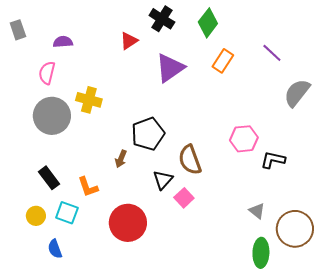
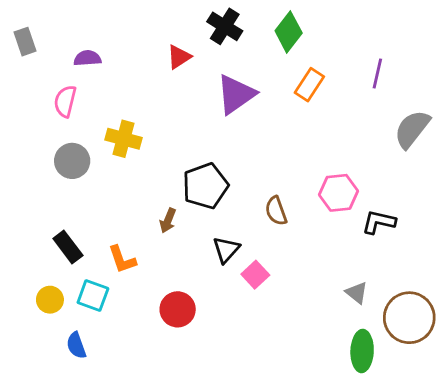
purple line: (272, 53) -> (377, 74), turned 60
gray circle: (52, 116) -> (72, 161), size x0.7
brown semicircle: (190, 160) -> (276, 211), moved, size x0.7
red circle: (128, 223) -> (178, 309), size x0.7

